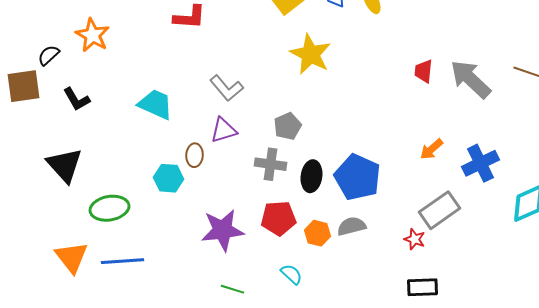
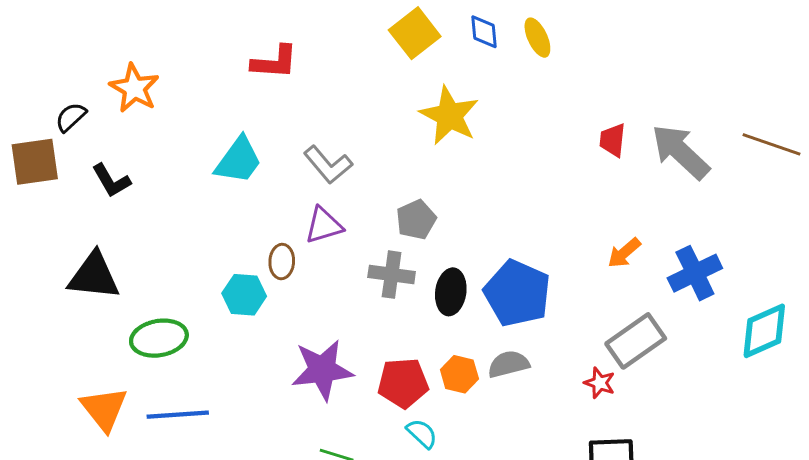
cyan trapezoid: (156, 104) -> (238, 160), moved, turned 102
black triangle: (65, 165) -> (94, 276), turned -42
red pentagon: (279, 218) -> (403, 383), moved

